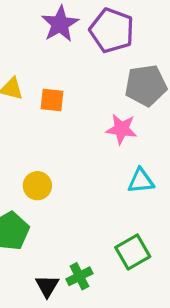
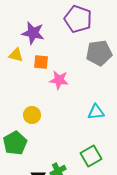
purple star: (60, 24) -> (33, 33), moved, turned -30
pink star: (121, 129) -> (59, 80), moved

